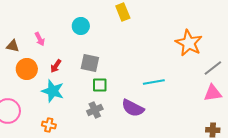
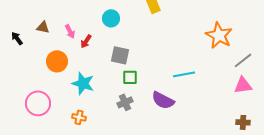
brown triangle: (13, 46) -> (43, 27), moved
red arrow: (56, 66) -> (86, 41), moved

